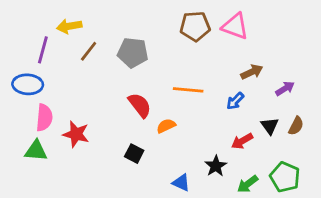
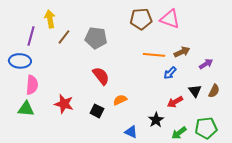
yellow arrow: (69, 26) -> (50, 19), turned 90
orange line: (188, 90) -> (154, 55), moved
orange semicircle: (166, 126) -> (120, 100), moved
red star: (76, 134) -> (64, 104), moved
green pentagon: (285, 177) -> (206, 128), turned -30

